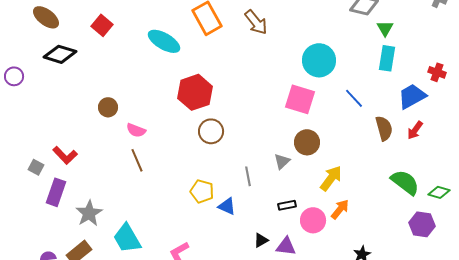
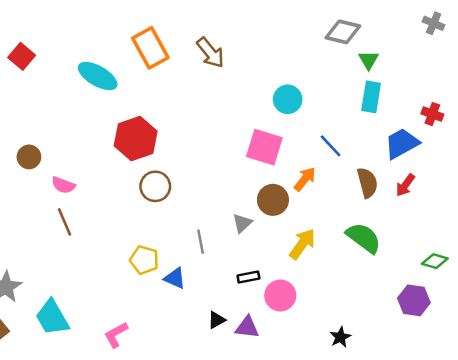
cyan circle: (319, 60) -> (288, 99), size x0.7
green semicircle: (405, 182) -> (364, 238), moved
orange arrow: (340, 209) -> (305, 179), moved

